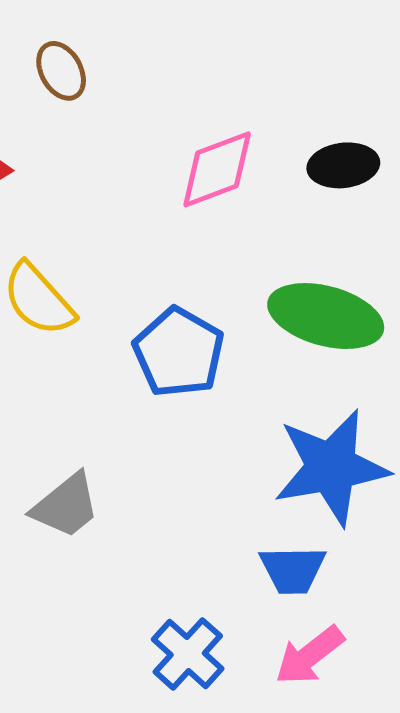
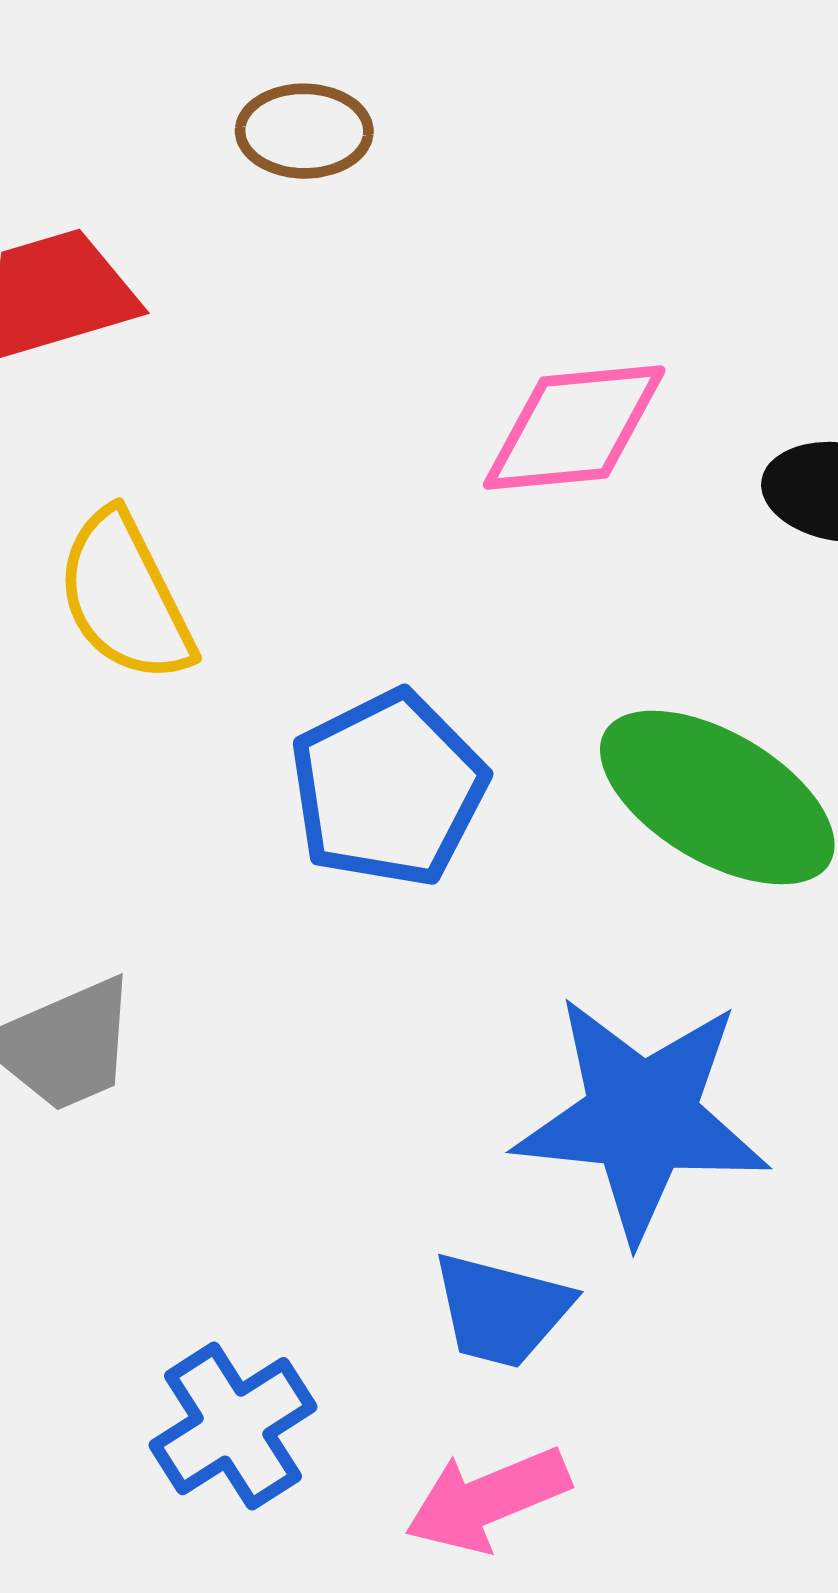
brown ellipse: (61, 71) -> (304, 131), turned -76

